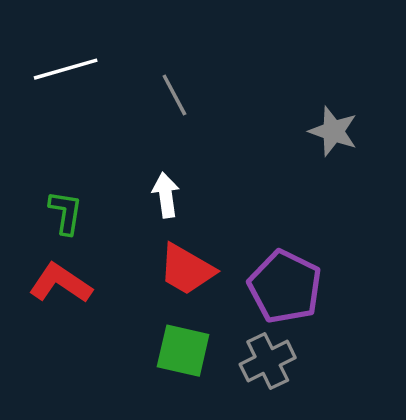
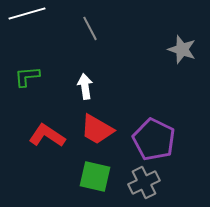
green L-shape: (66, 212) -> (27, 76), moved, turned -104
red L-shape: (60, 283) -> (47, 135), moved

